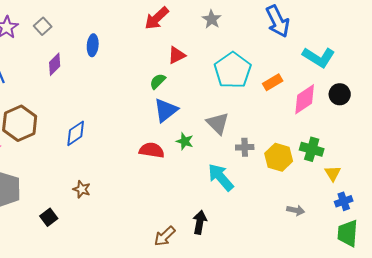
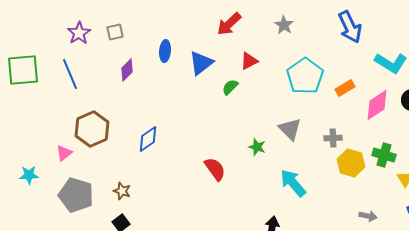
gray square: (43, 26) -> (115, 32), turned 30
blue triangle: (166, 110) -> (201, 63), moved
gray cross: (245, 147) -> (333, 138), moved
red semicircle: (152, 150) -> (215, 169), moved, turned 45
brown star: (82, 189) -> (122, 191), moved

